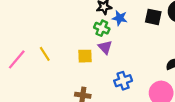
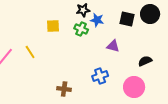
purple triangle: (105, 47) -> (113, 46), moved, turned -32
yellow square: (85, 56) -> (53, 26), moved

